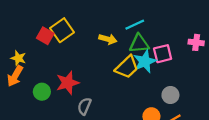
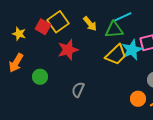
yellow arrow: (108, 39) -> (90, 24), moved, turned 35
green triangle: (139, 44) -> (114, 30), moved
yellow star: (18, 58) -> (19, 34), moved
red star: (68, 83) -> (68, 50), moved

